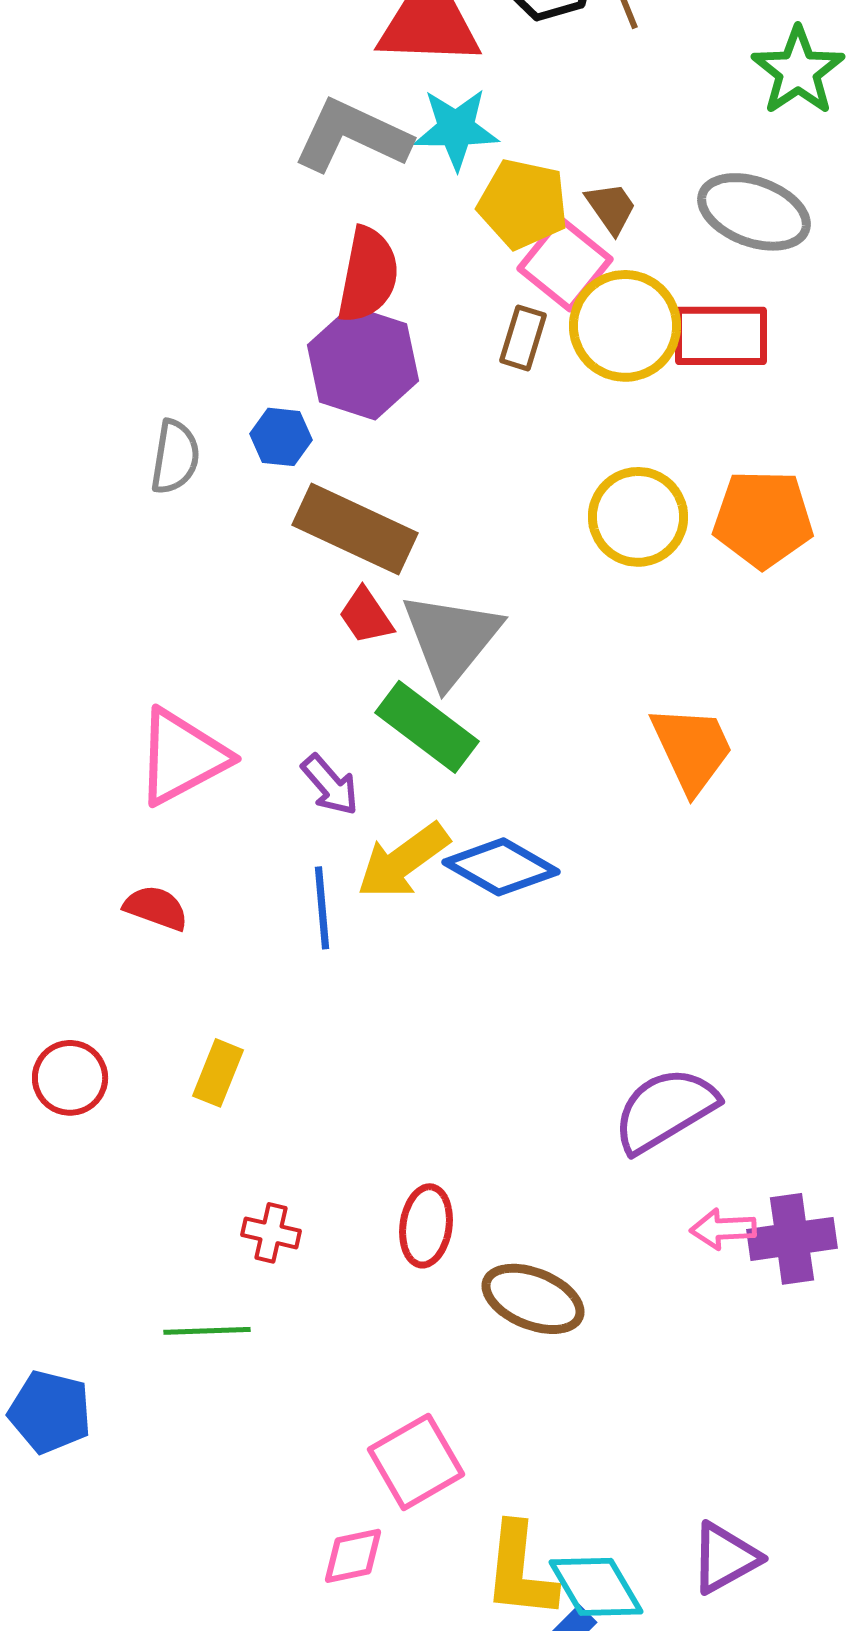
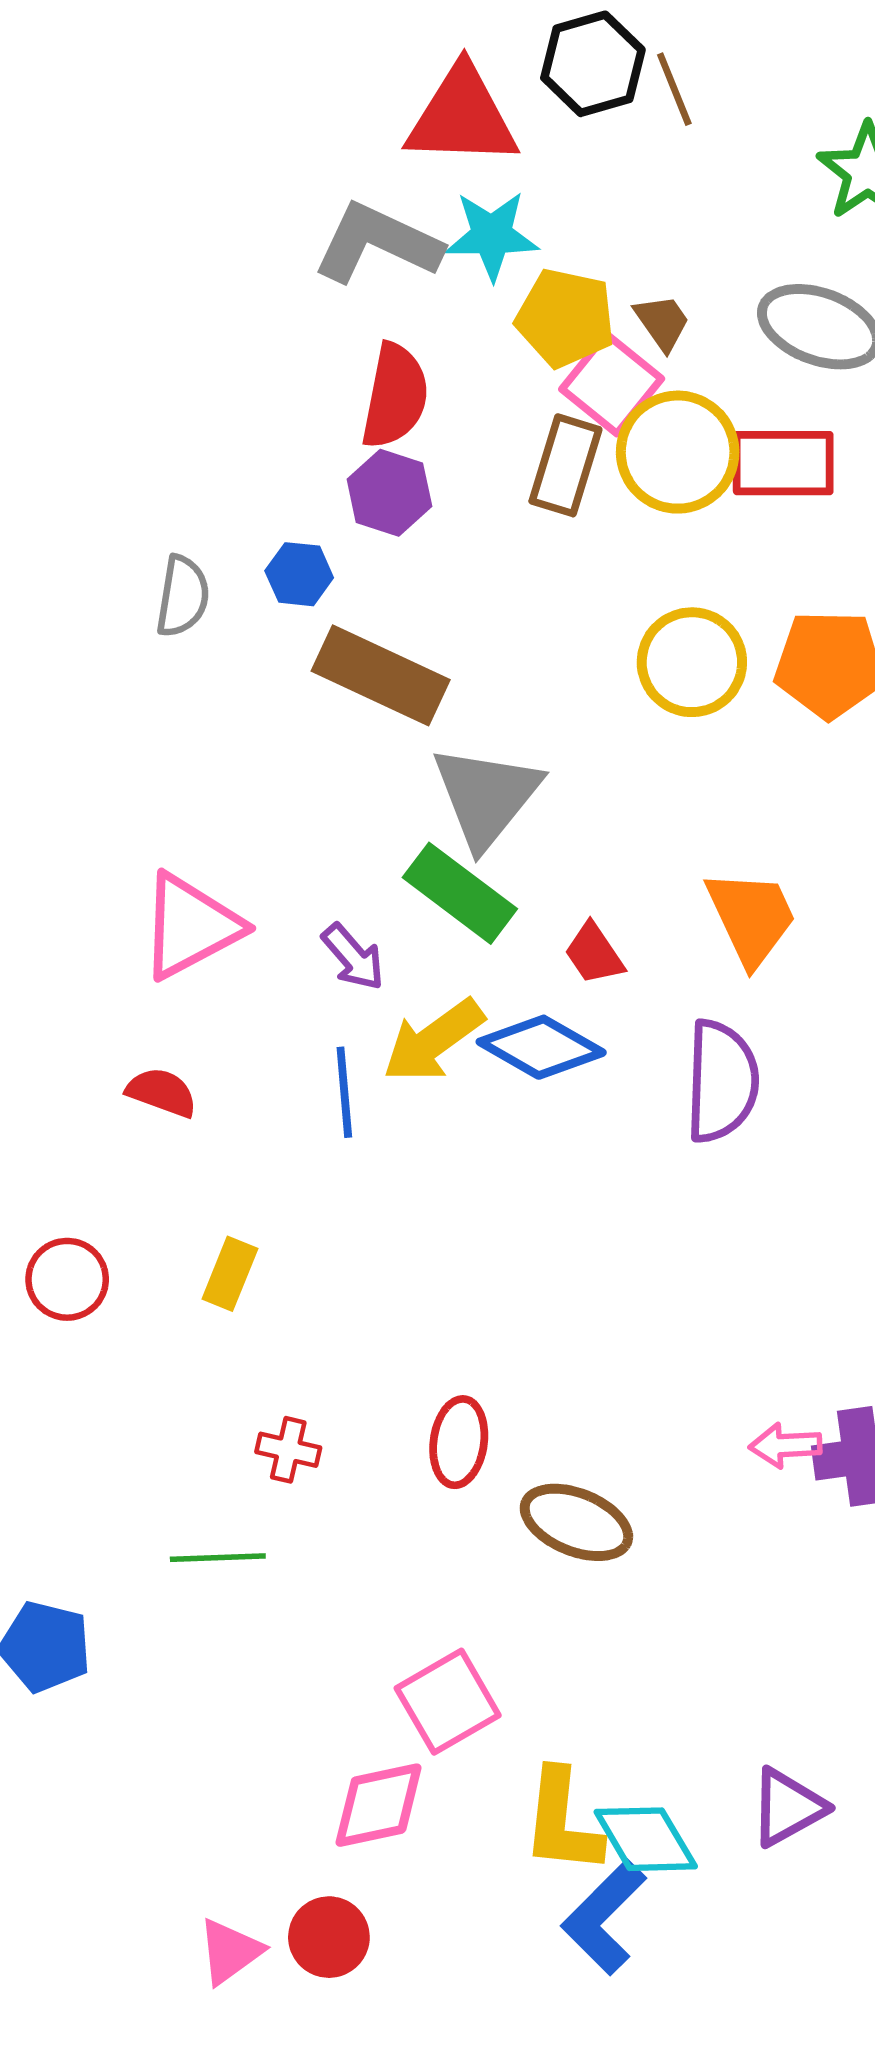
brown rectangle: (523, 338) -> (565, 465), size x1.4
purple hexagon: (363, 363) -> (389, 493), size x0.7
red trapezoid: (366, 616) -> (594, 954), moved
purple semicircle: (665, 1110) -> (722, 1081), moved, turned 123
pink diamond: (353, 1556) -> (378, 1805), size x1.4

